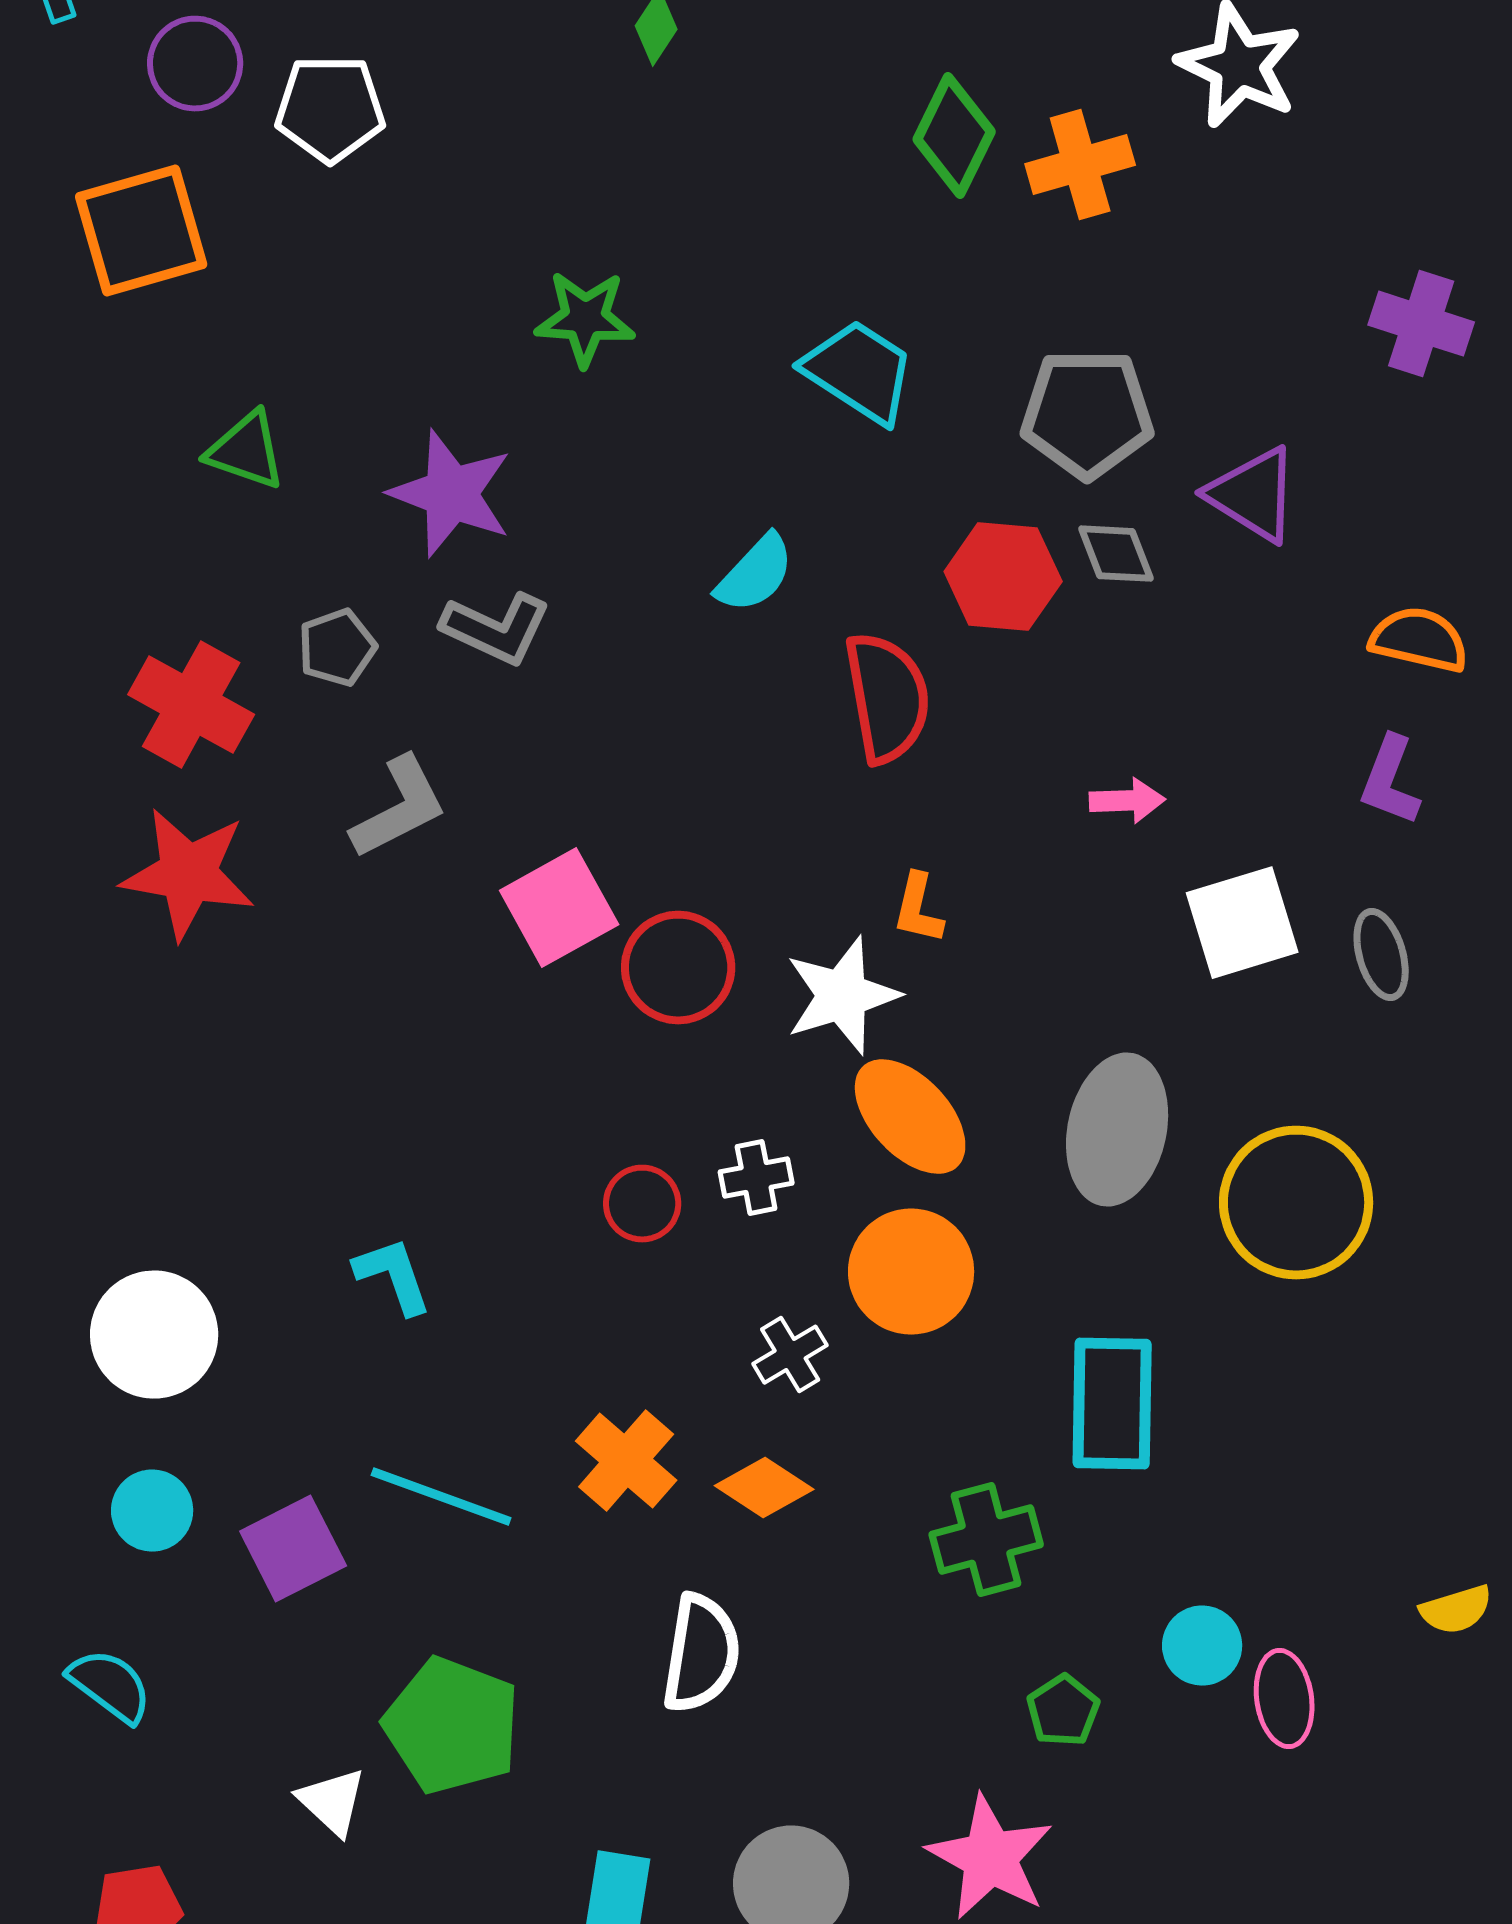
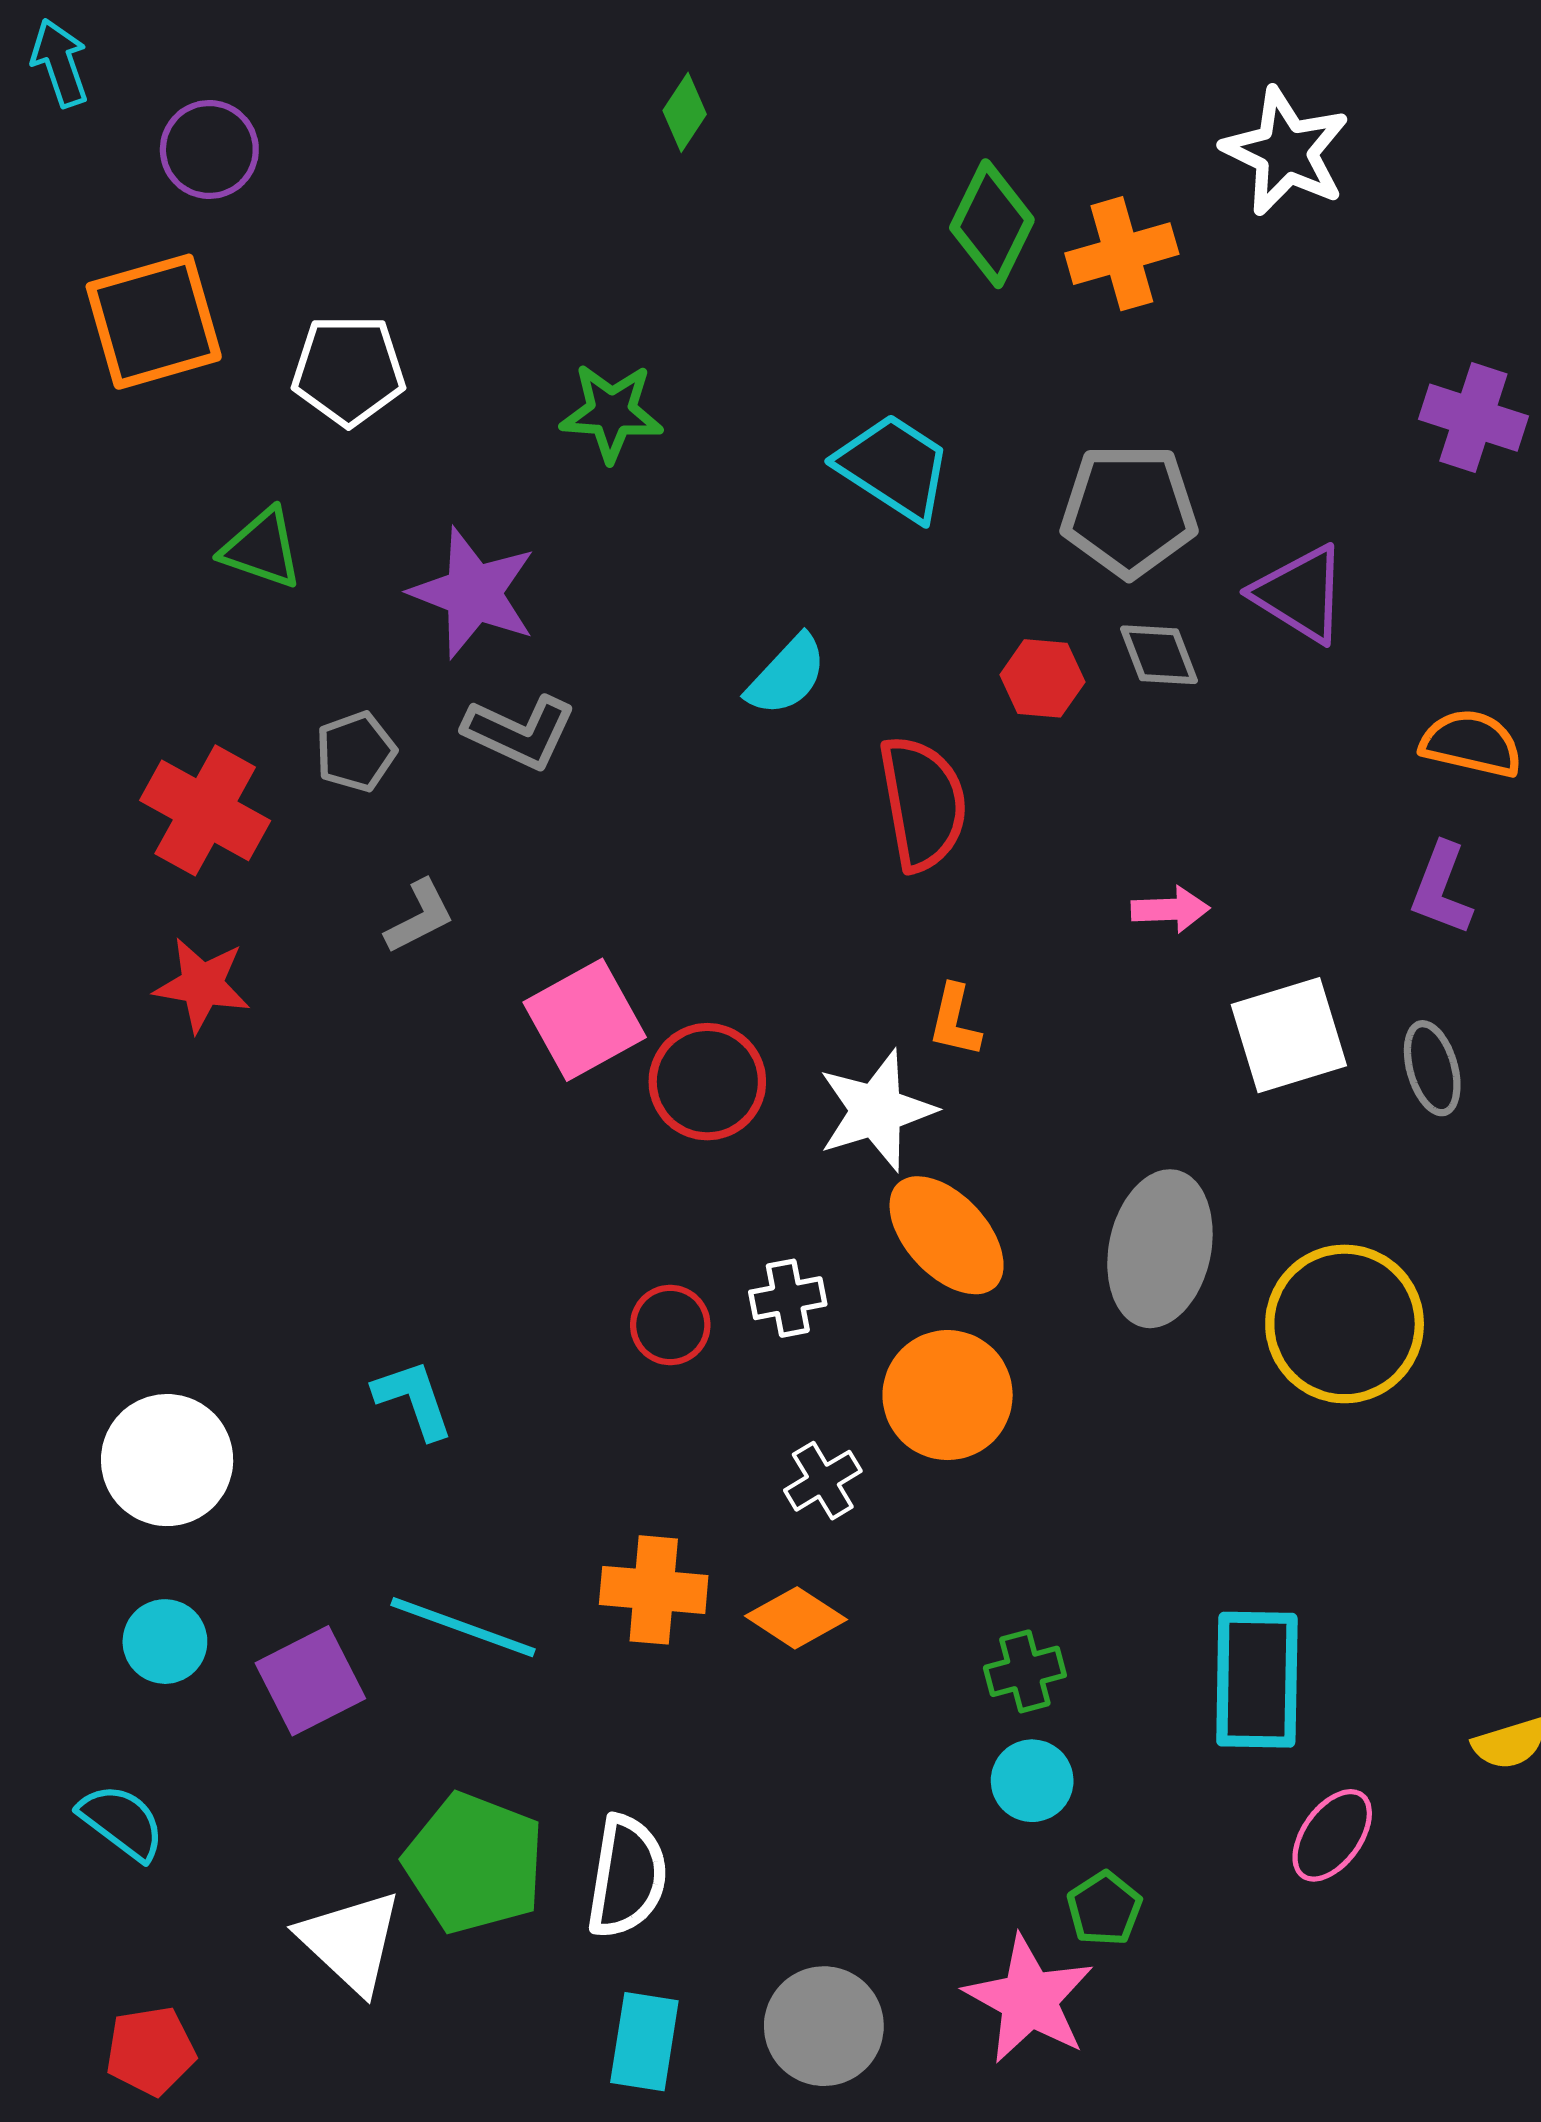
white pentagon: (330, 109) -> (349, 370), moved
red hexagon: (1003, 577) -> (1042, 678), size x0.7
gray L-shape: (399, 808) -> (420, 917), size x0.7
red star: (188, 874) -> (202, 985), size x0.7
cyan rectangle: (1112, 1404) -> (1257, 1680), moved
orange cross: (626, 1461) -> (654, 1590), turned -36
green cross: (986, 1540) -> (1025, 1671), size x0.7
cyan circle: (1202, 1646) -> (1032, 1781), moved
white semicircle: (701, 1654) -> (627, 1877), moved
pink ellipse: (1284, 1699) -> (1332, 1835), turned 44
green pentagon: (1063, 1711) -> (1104, 1909), moved
white triangle: (332, 1802) -> (351, 1942), size x1.5

